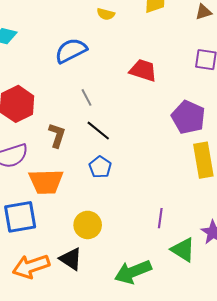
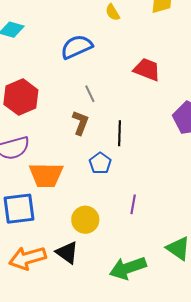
yellow semicircle: (106, 14) -> (113, 12), turned 42
black line: (98, 131) -> (120, 133), moved, turned 50
brown L-shape: (57, 135) -> (80, 123), moved
purple line: (160, 218) -> (133, 204), moved

